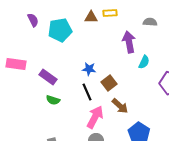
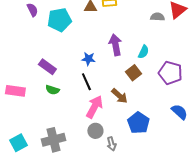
gray semicircle: (150, 22) -> (157, 17), moved
purple arrow: (129, 42) -> (115, 45), moved
pink rectangle: (16, 64) -> (15, 91), moved
brown square: (109, 83) -> (133, 73), moved

